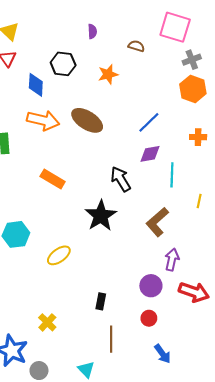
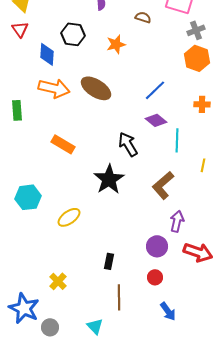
purple diamond: (150, 154) -> (156, 120), turned 50

